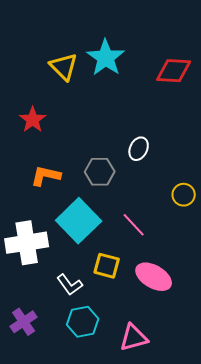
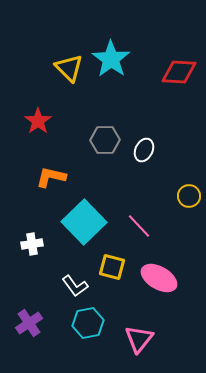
gray hexagon: (100, 172) -> (105, 140), moved
white cross: (27, 243) -> (32, 244), size x0.5
pink triangle: (134, 338) -> (139, 339), turned -36

